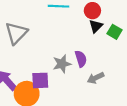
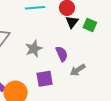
gray star: (62, 64) -> (34, 49), moved
purple square: (40, 80) -> (45, 79), moved

